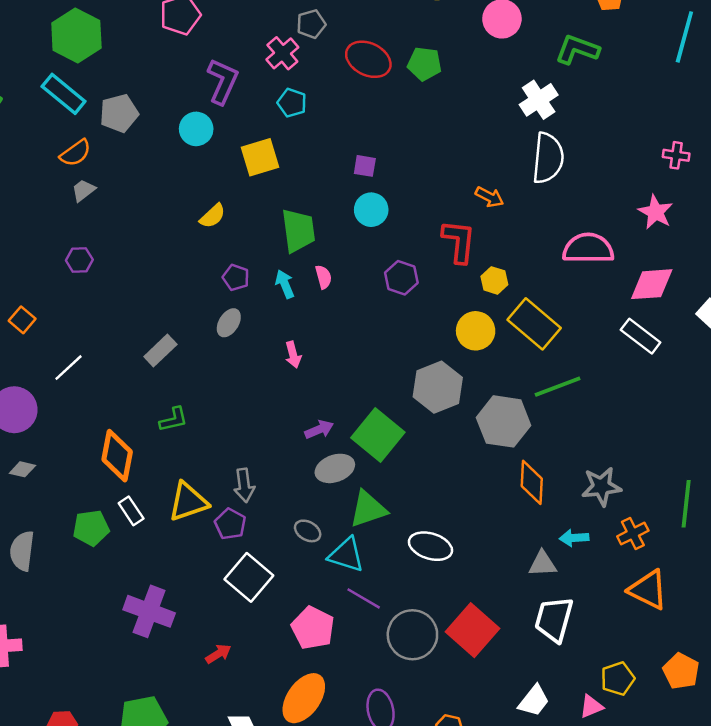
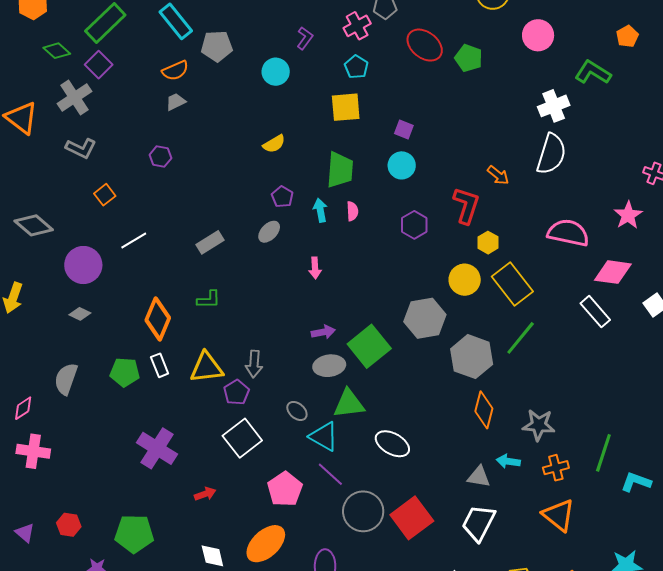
purple L-shape: (223, 81) -> (305, 38), size x0.6
yellow square: (260, 157) -> (346, 107), moved
green line: (558, 387) -> (521, 338), turned -42

